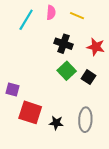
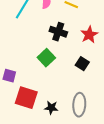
red star: (96, 47) -> (89, 35), turned 30
green square: (67, 71) -> (46, 58), moved

